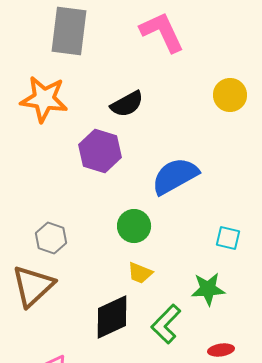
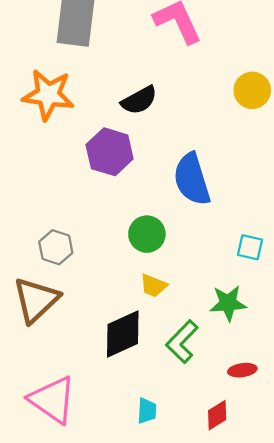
blue semicircle: (175, 176) -> (192, 179), turned -78

